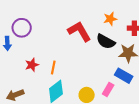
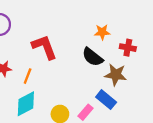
red L-shape: (79, 31) -> (44, 47), moved

